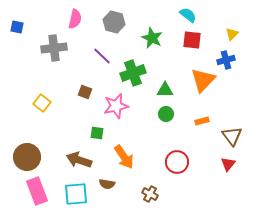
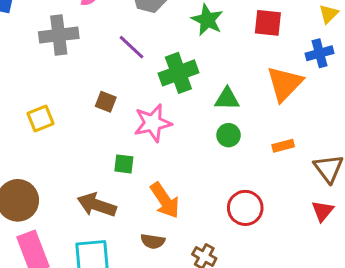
yellow square: (42, 103) -> (41, 118), turned 30
brown semicircle: (107, 184) -> (153, 241), moved

